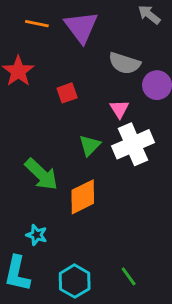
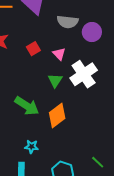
pink triangle: (119, 109) -> (59, 54), moved

